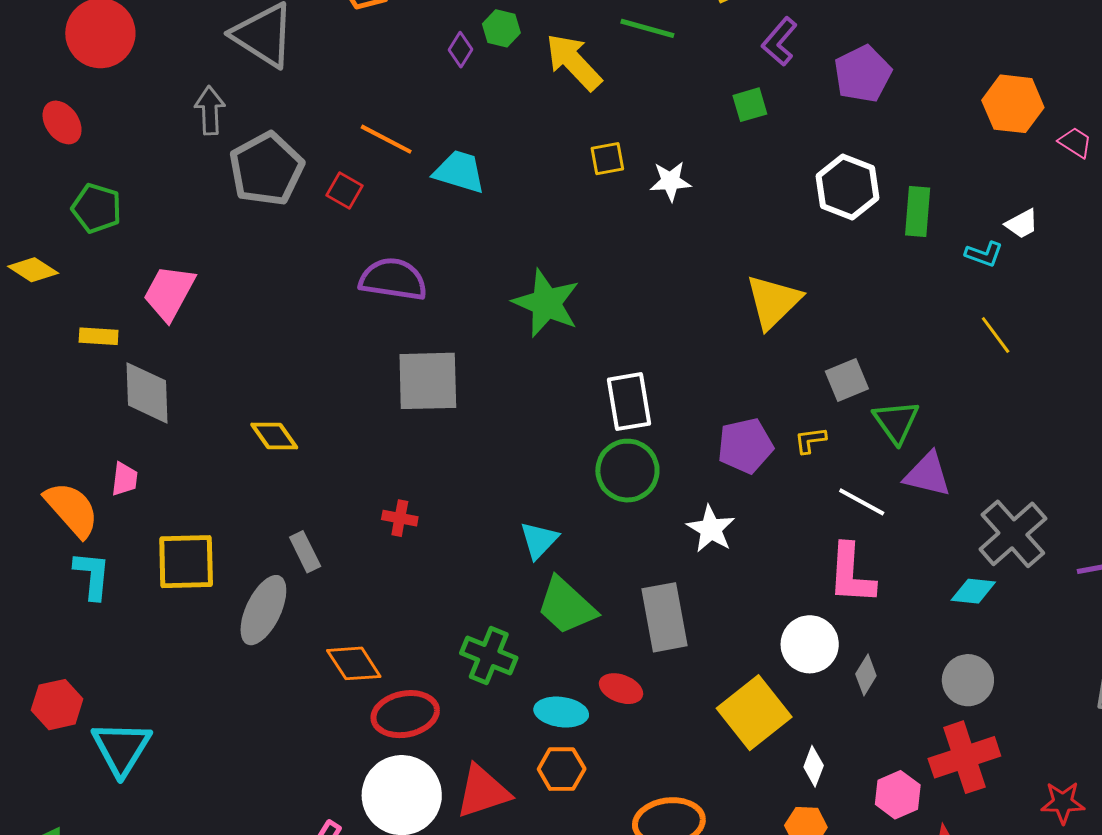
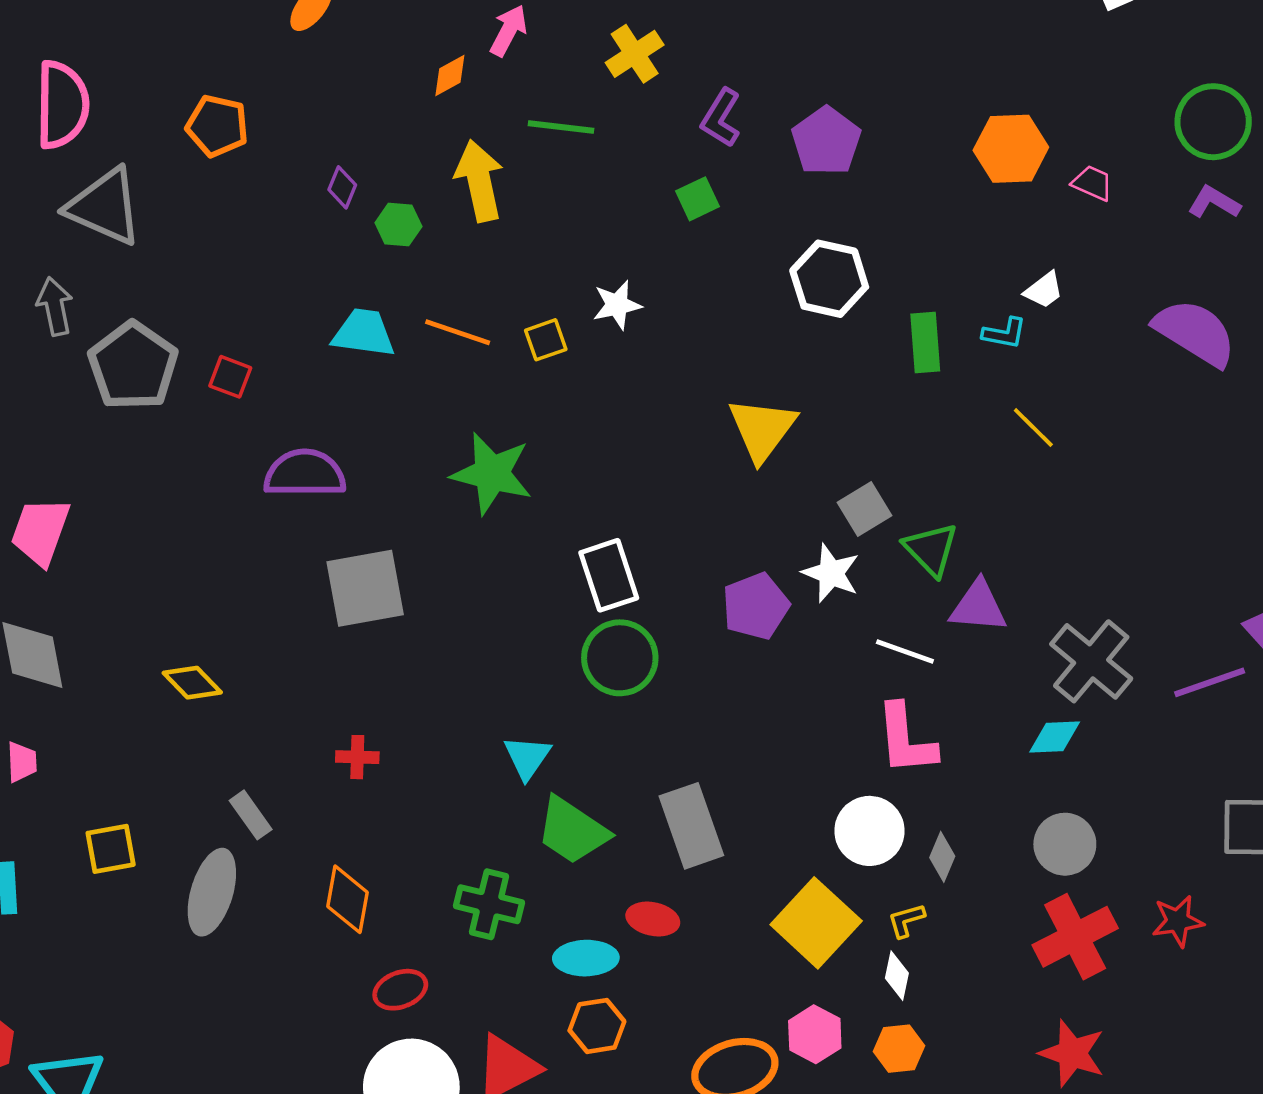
green hexagon: (501, 28) -> (398, 225), moved
yellow arrow: (574, 62) -> (479, 181), turned 40
orange line: (386, 139) -> (458, 332), moved
yellow square: (607, 159) -> (546, 340), moved
green rectangle: (918, 212) -> (925, 342), moved
yellow L-shape: (810, 440) -> (906, 920), moved
white star: (711, 529) -> (831, 573), moved
yellow square: (186, 562) -> (111, 849), size x0.7
orange diamond: (354, 663) -> (348, 899), moved, turned 52
red ellipse: (405, 714) -> (400, 990), size x0.7
pink hexagon: (898, 795) -> (815, 1034), moved
red star: (1063, 803) -> (1178, 921), moved

